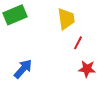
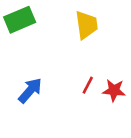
red line: (78, 43) -> (88, 85), moved

